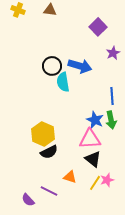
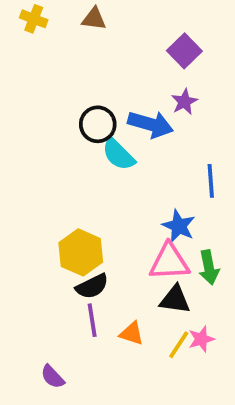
purple star: (113, 53) -> (184, 102), moved
cyan semicircle: (63, 82) -> (118, 154), turned -36
green arrow: (111, 120) -> (209, 267), moved
black triangle: (93, 159) -> (175, 299), turned -30
purple line: (49, 191) -> (92, 320), moved, turned 54

